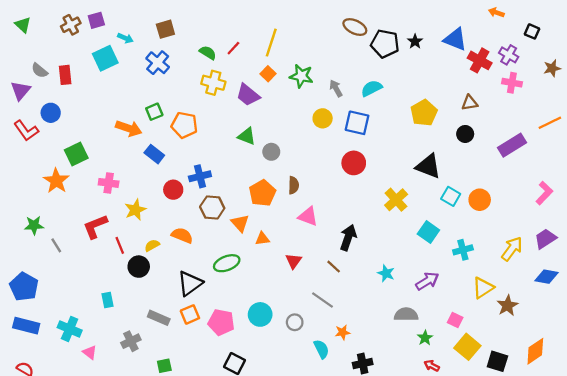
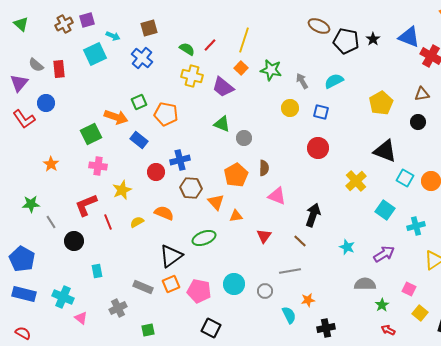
blue square: (357, 123) -> (321, 112), size x0.7
green square: (76, 154) -> (91, 134), moved
orange star: (56, 181) -> (51, 164), size x0.7
black circle: (139, 267) -> (74, 241), moved
gray line: (323, 300) -> (290, 271), turned -45
yellow square: (467, 347) -> (420, 313), size x0.7

